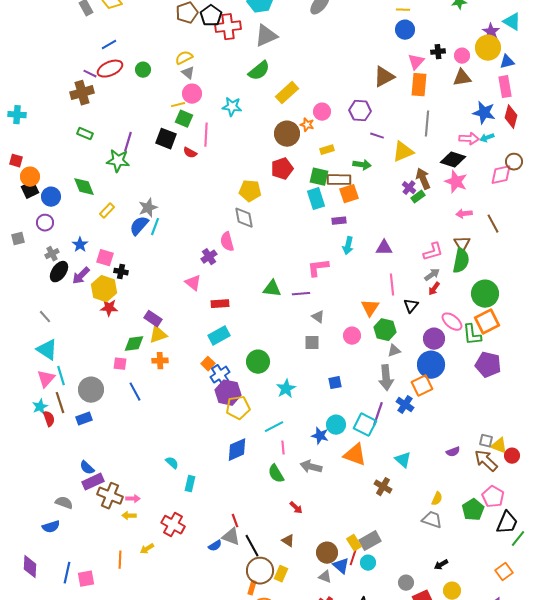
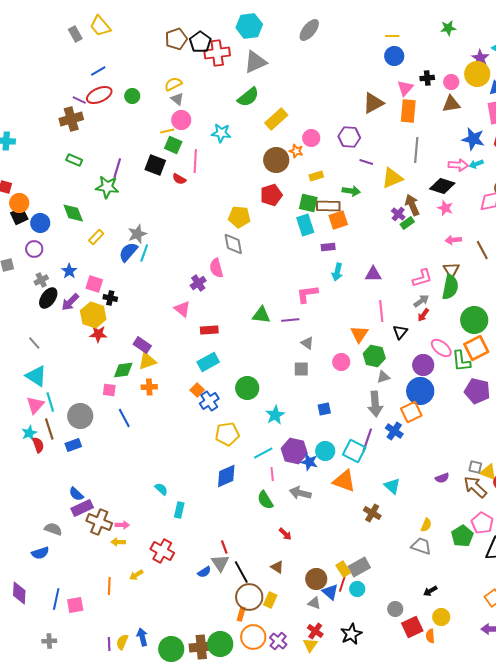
pink star: (456, 182) -> (445, 208), size x0.7
purple hexagon: (228, 393) -> (294, 451), moved
gray triangle: (231, 537) -> (220, 563), turned 36

